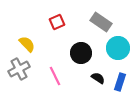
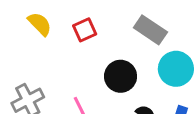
yellow semicircle: (27, 44) -> (40, 24), moved

